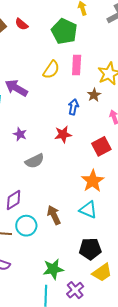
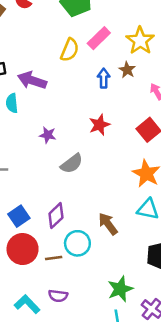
pink rectangle: (77, 65) -> (99, 38), turned 54
blue arrow: (73, 107) -> (104, 78), moved

